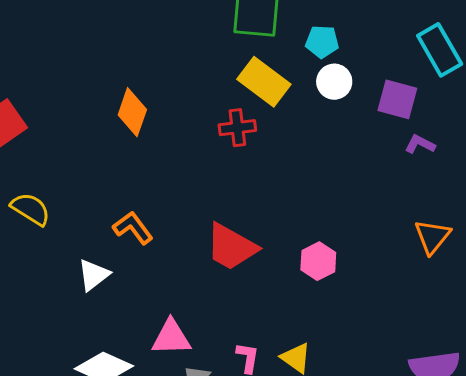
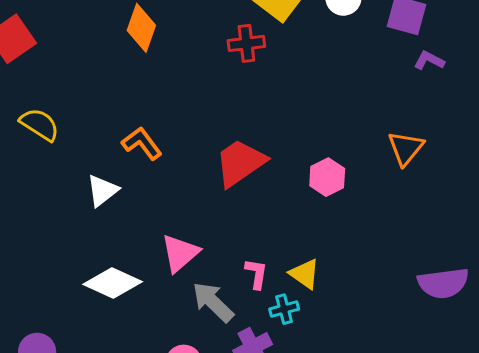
orange triangle: (432, 237) -> (406, 148), moved
red trapezoid: (231, 247) -> (240, 163), turned 116
pink triangle: (171, 337) -> (180, 253), turned -39

